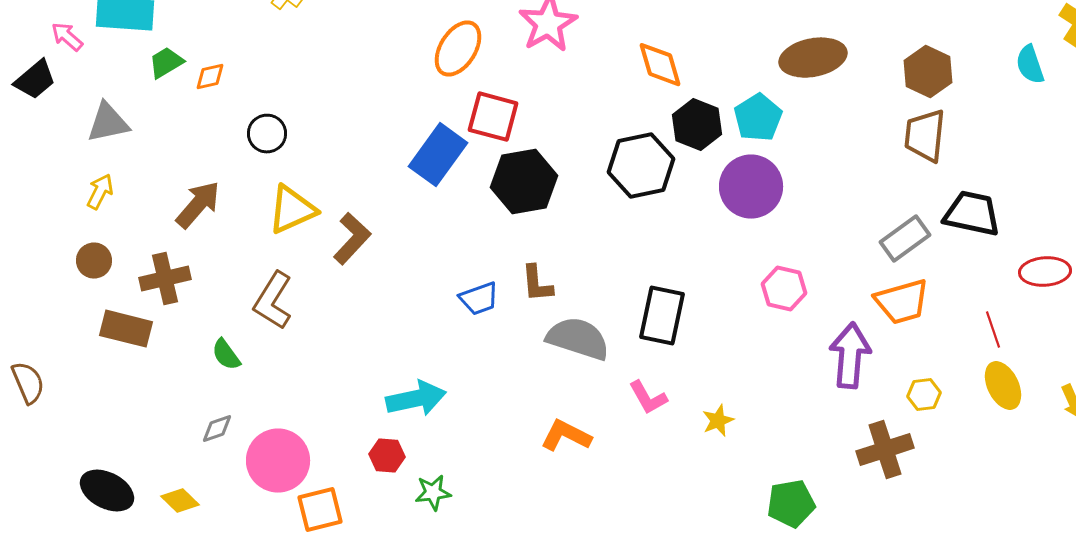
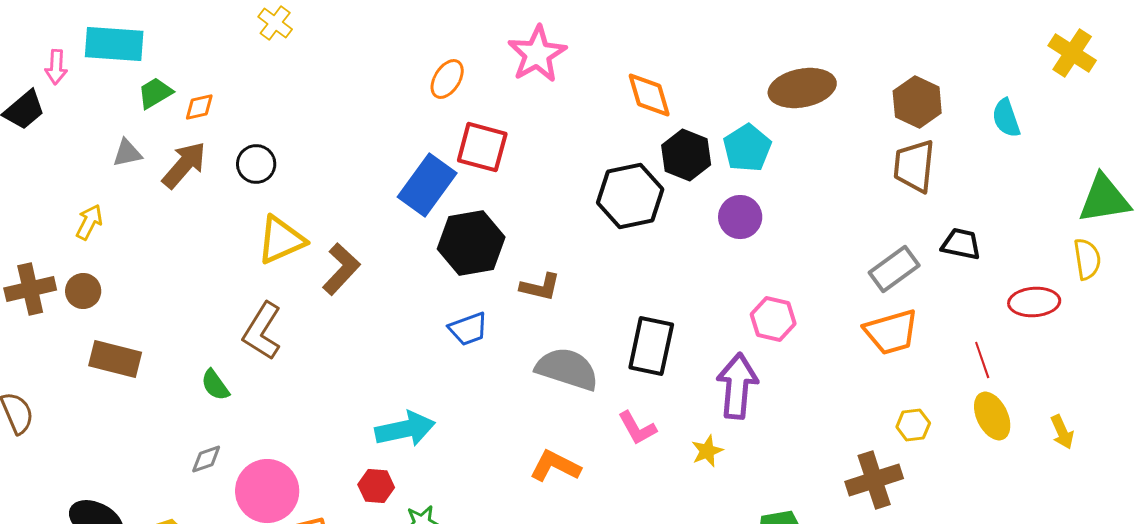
pink arrow: (67, 37) -> (56, 67), turned -128
orange ellipse: (458, 49) -> (447, 79), size x0.7
cyan semicircle: (1030, 65) -> (1006, 118), moved
gray triangle: (108, 123) -> (127, 153), moved, size x0.7
black hexagon: (524, 182) -> (471, 243), moved
purple circle: (751, 187) -> (740, 217), size x0.7
brown arrow: (198, 205) -> (184, 165), moved
black trapezoid: (972, 214) -> (961, 244), size x0.7
brown cross: (165, 279) -> (30, 289), moved
brown L-shape: (537, 284) -> (540, 287), moved, turned -72
purple arrow: (850, 356) -> (737, 386), moved

